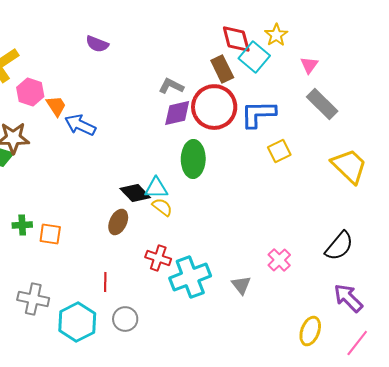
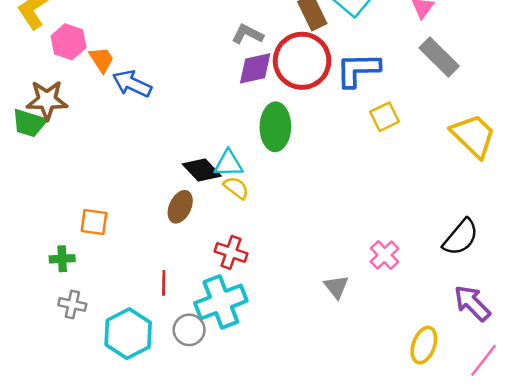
green cross: (22, 225) -> (62, 259), moved
cyan cross: (190, 277) -> (221, 302), moved
gray cross: (33, 299) -> (72, 304), size x0.7

